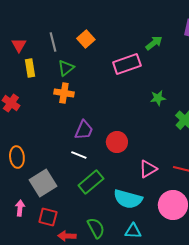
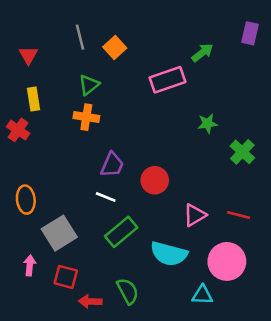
gray line: (53, 42) -> (80, 37), moved
yellow rectangle: (30, 68) -> (34, 99), moved
cyan triangle: (133, 231) -> (202, 295), moved

